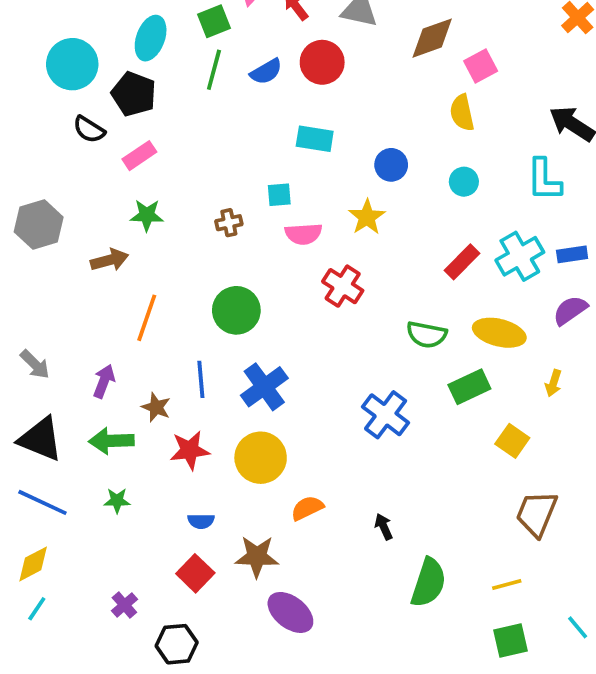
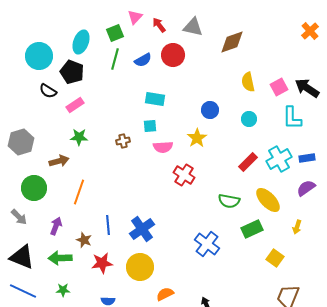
pink square: (481, 66) -> (279, 87), moved
cyan rectangle: (315, 139) -> (155, 99), moved
green circle: (236, 310) -> (34, 188), moved
yellow ellipse: (499, 333) -> (268, 200), turned 32

